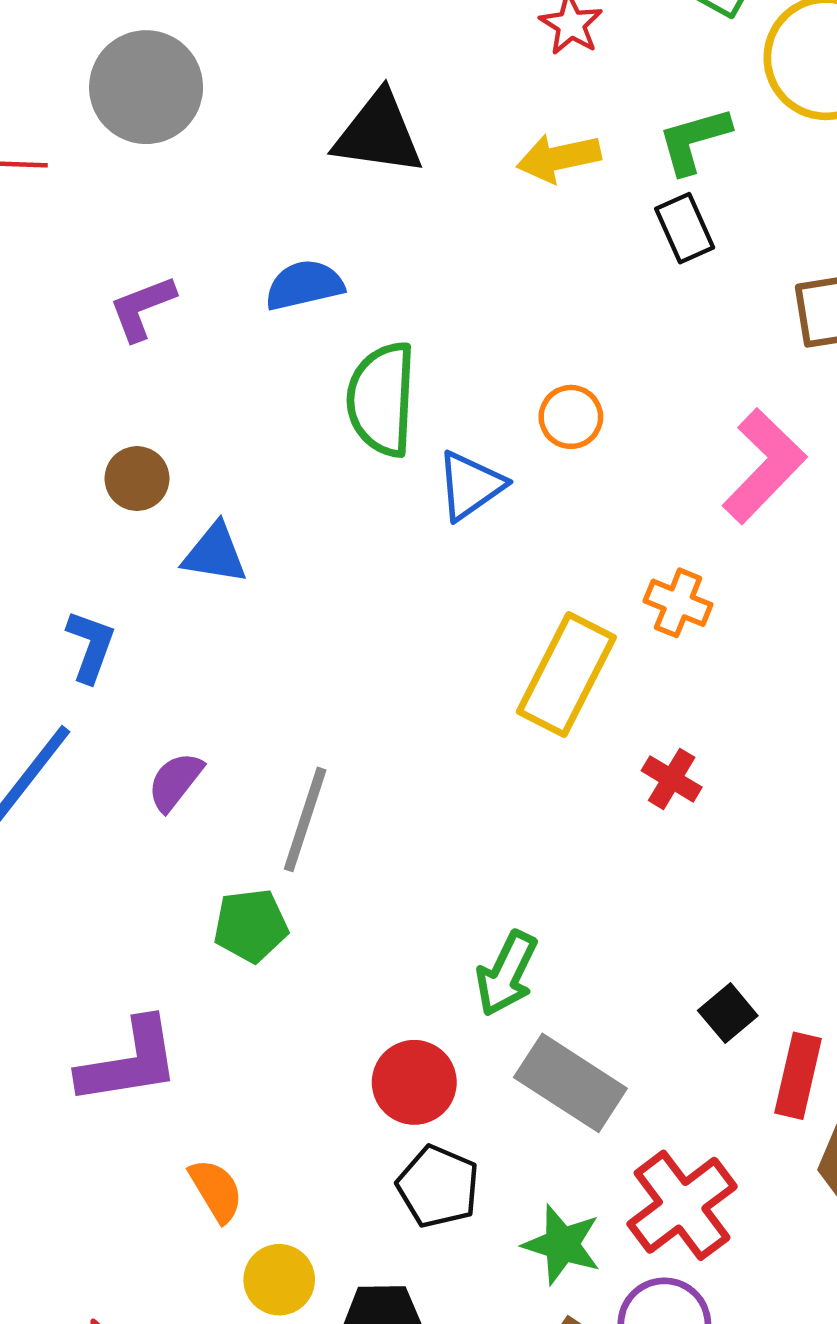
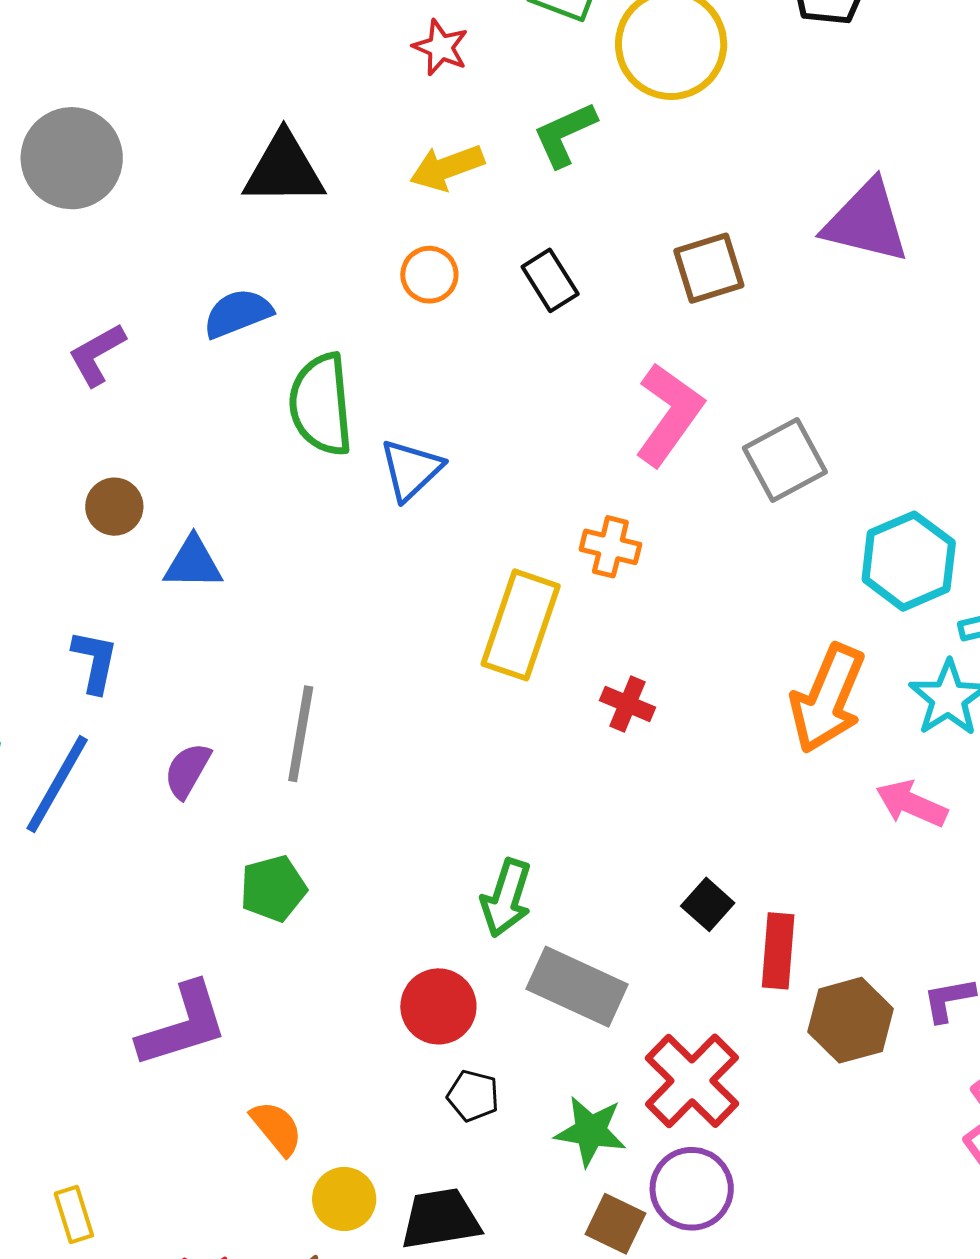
black rectangle: (685, 228) -> (550, 280), moved
orange circle: (571, 417) -> (429, 275), moved
gray line: (305, 819) -> (301, 734), moved
black pentagon: (438, 1187) -> (473, 1096), size x0.7

